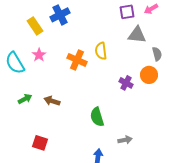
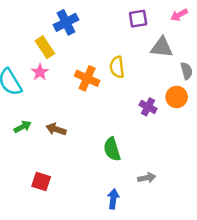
purple square: (127, 12) -> (138, 19), moved
yellow rectangle: (35, 26) -> (45, 47), moved

